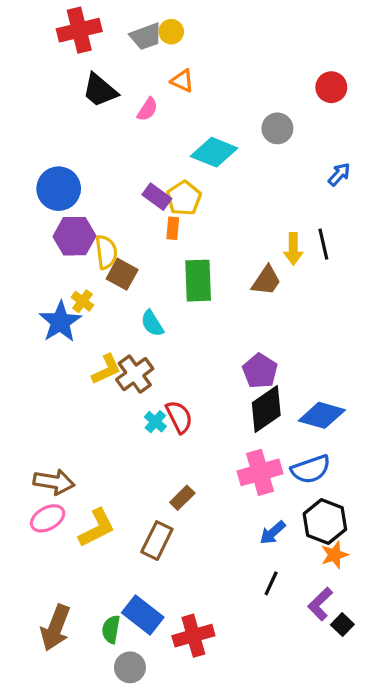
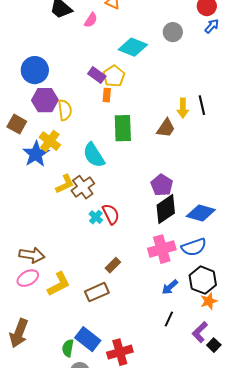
blue arrow: (339, 174) -> (212, 26), moved
brown square: (122, 274) -> (17, 124), moved
yellow cross: (82, 301) -> (50, 141), size x1.5
cyan semicircle: (152, 323) -> (94, 155), size x1.5
brown rectangle: (157, 541) -> (97, 292), turned 40
brown arrow: (55, 628) -> (19, 333), moved

